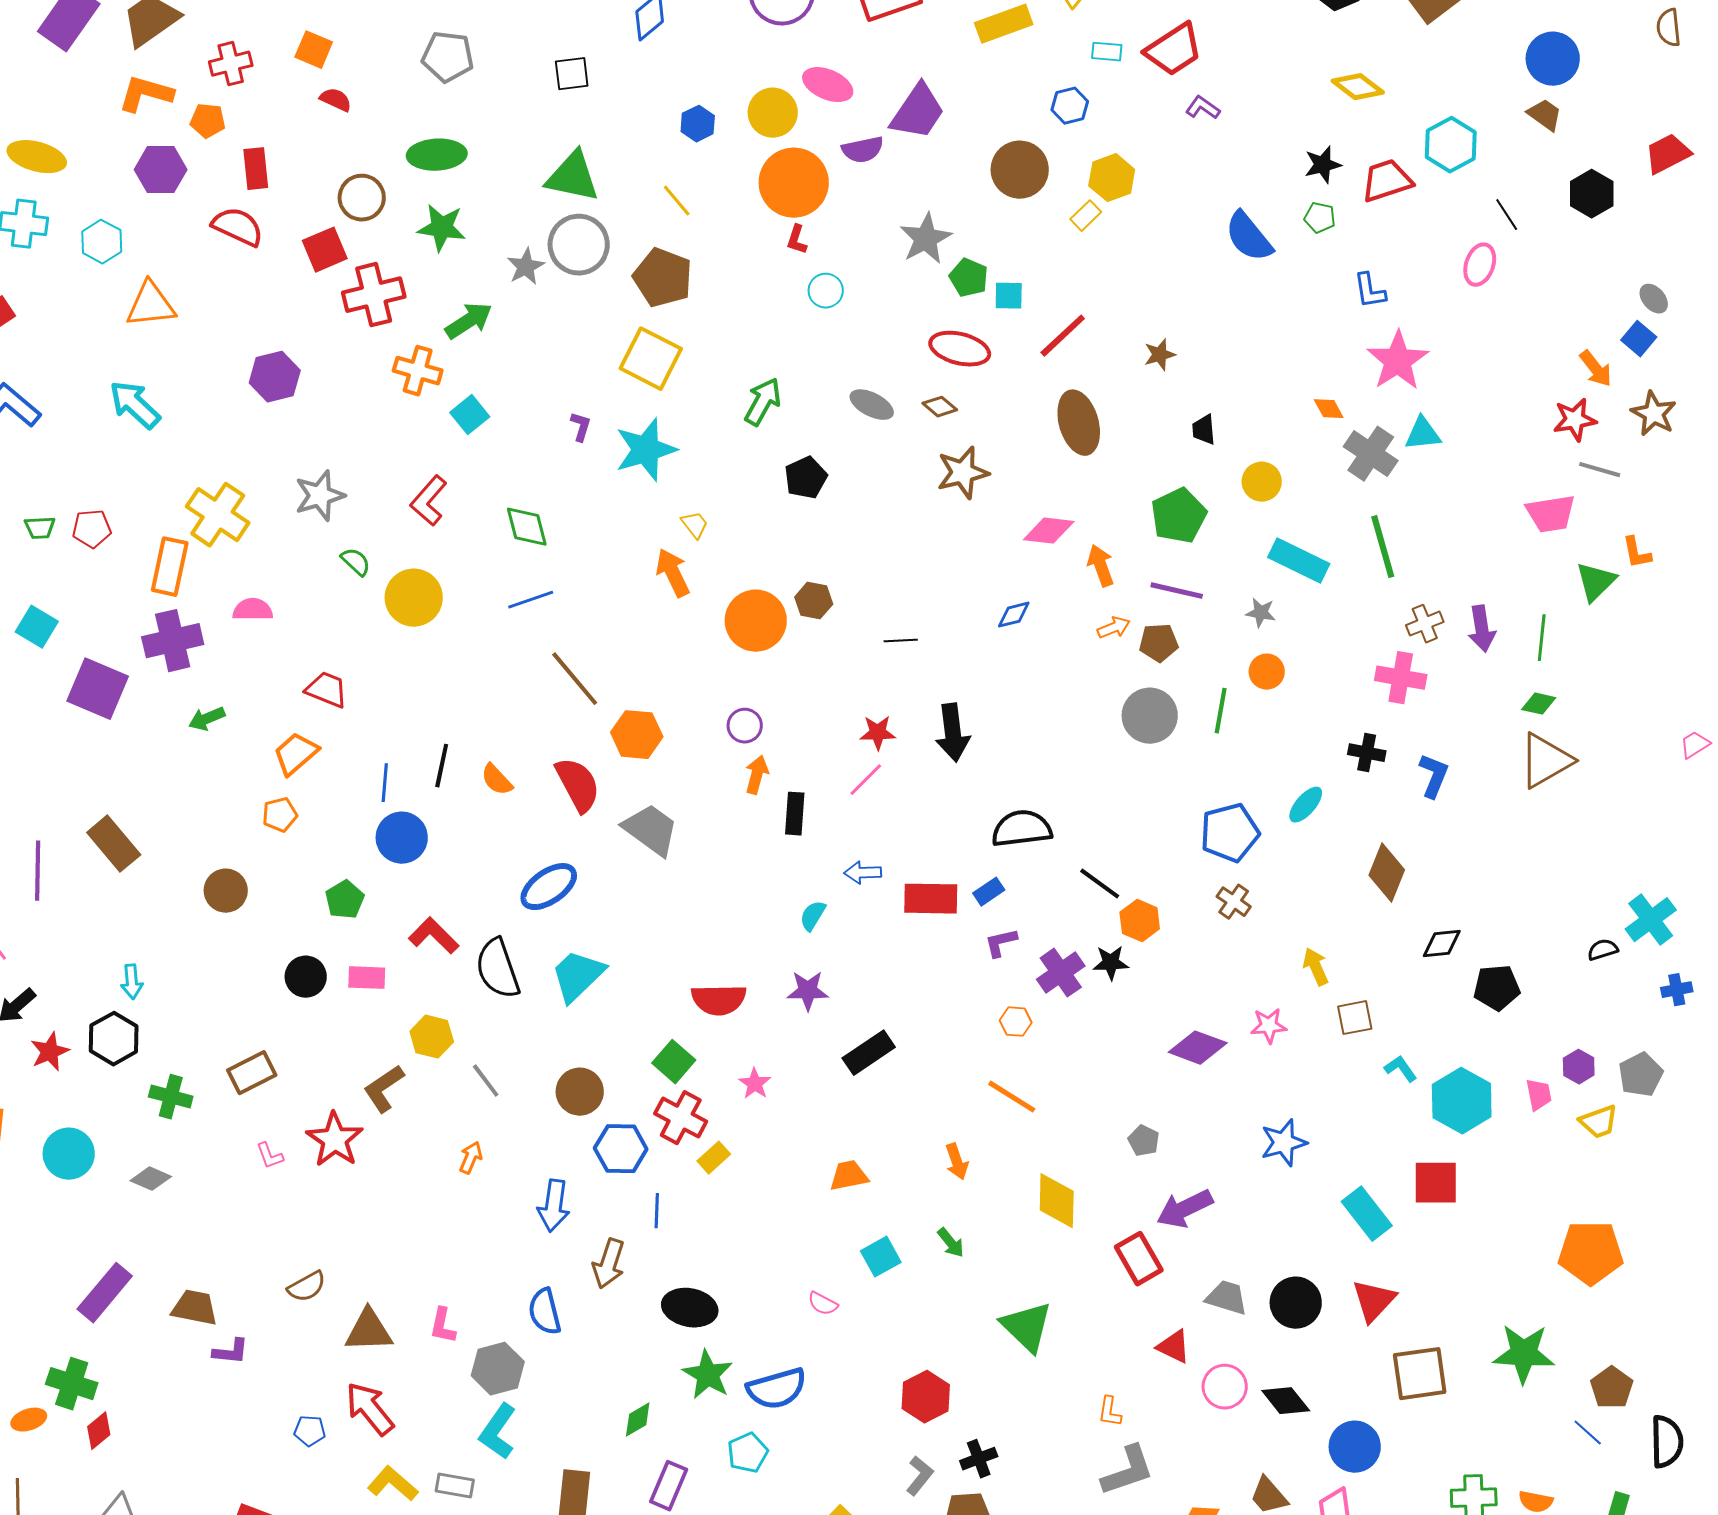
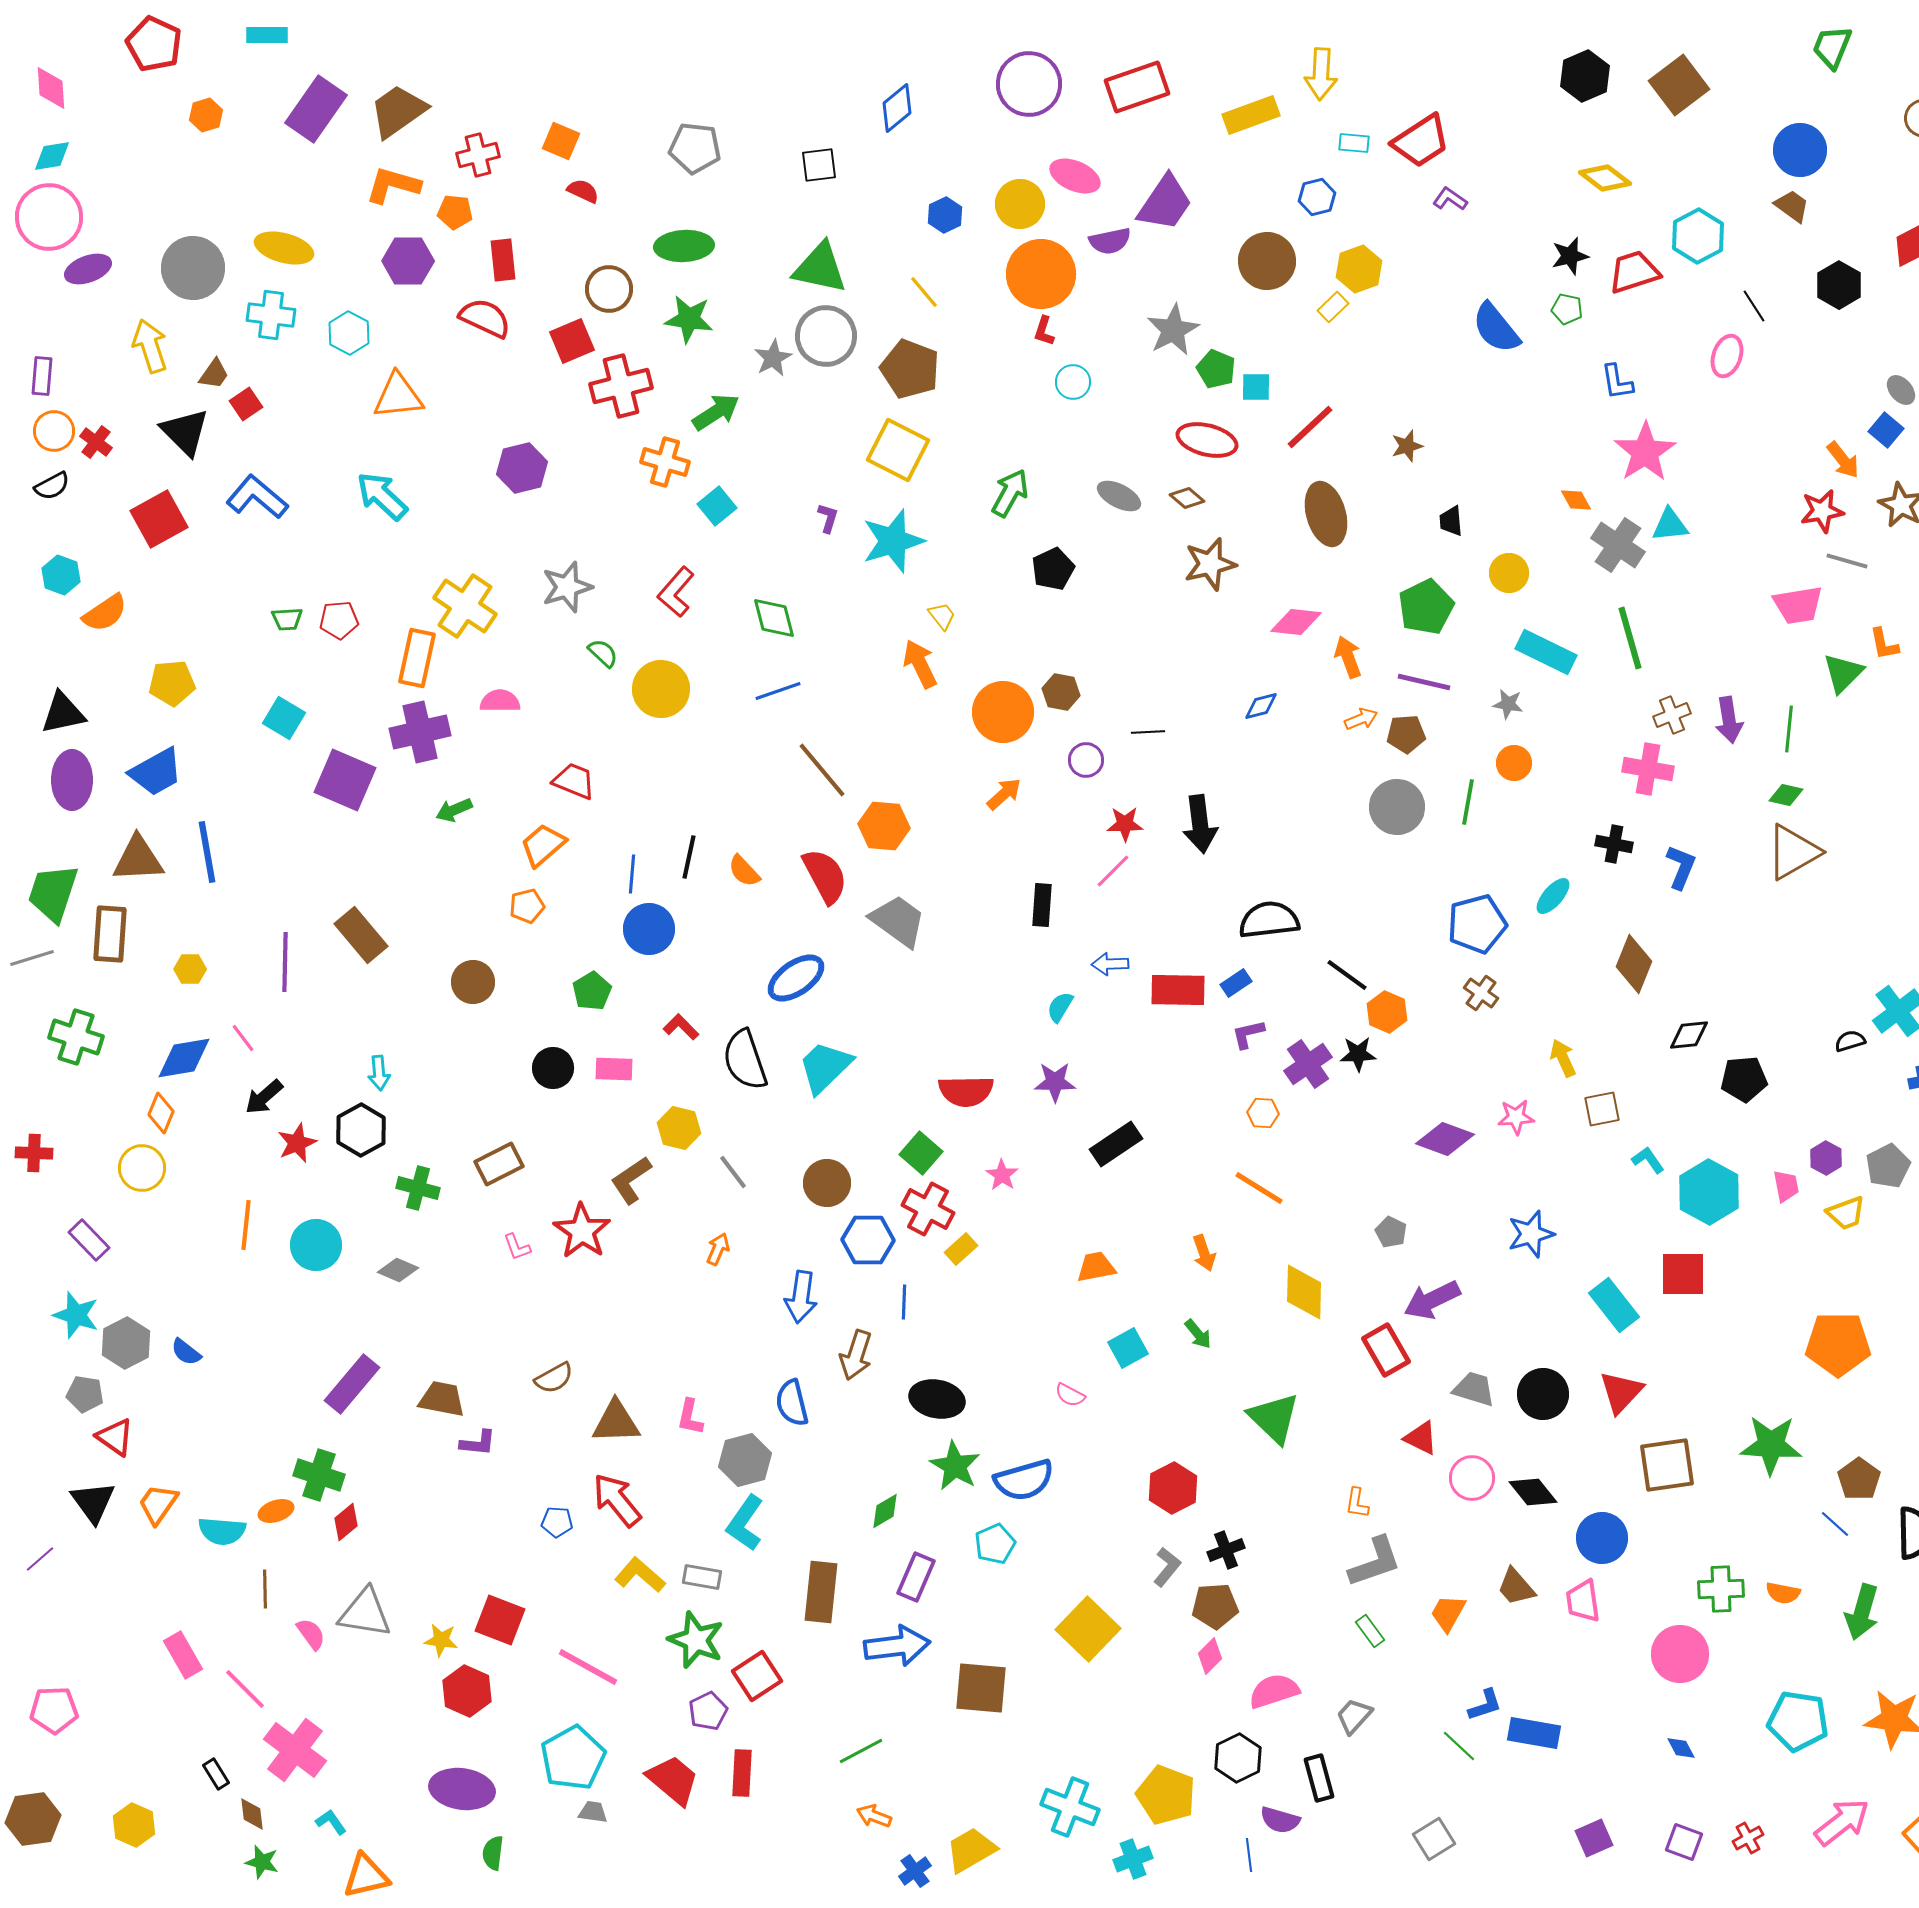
purple circle: (745, 726) -> (1086, 760), moved
orange arrow: (757, 775) -> (1004, 794), moved, turned 33
red L-shape: (434, 936) -> (681, 1027), size x0.7

